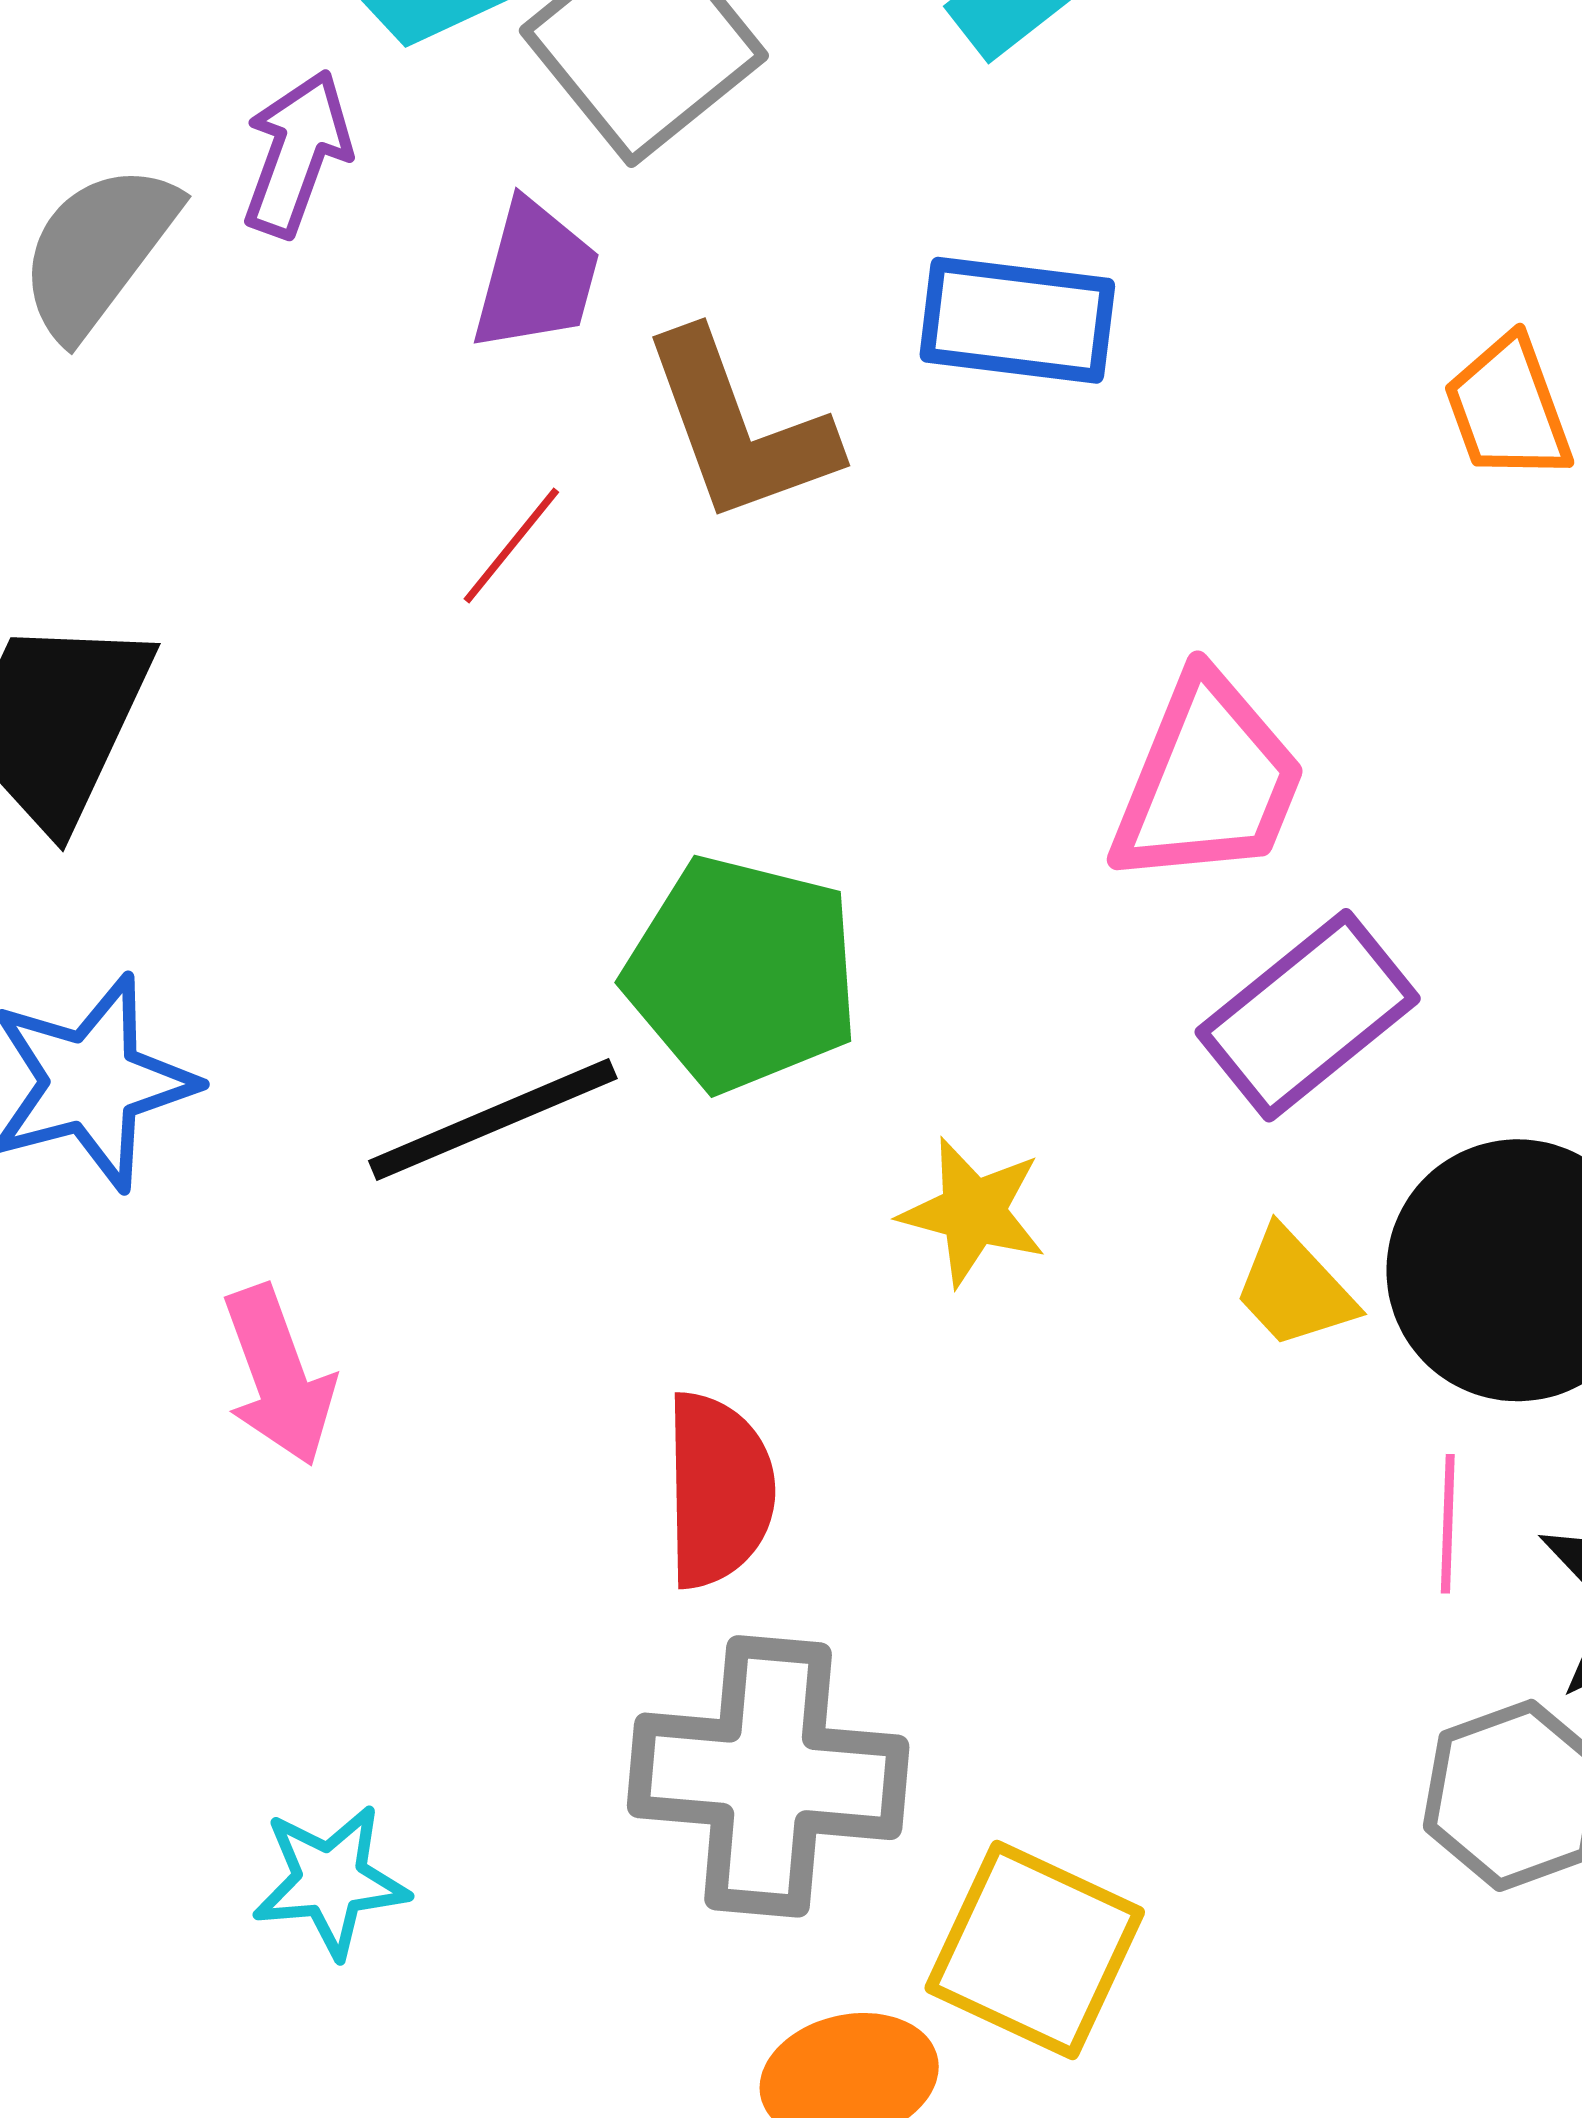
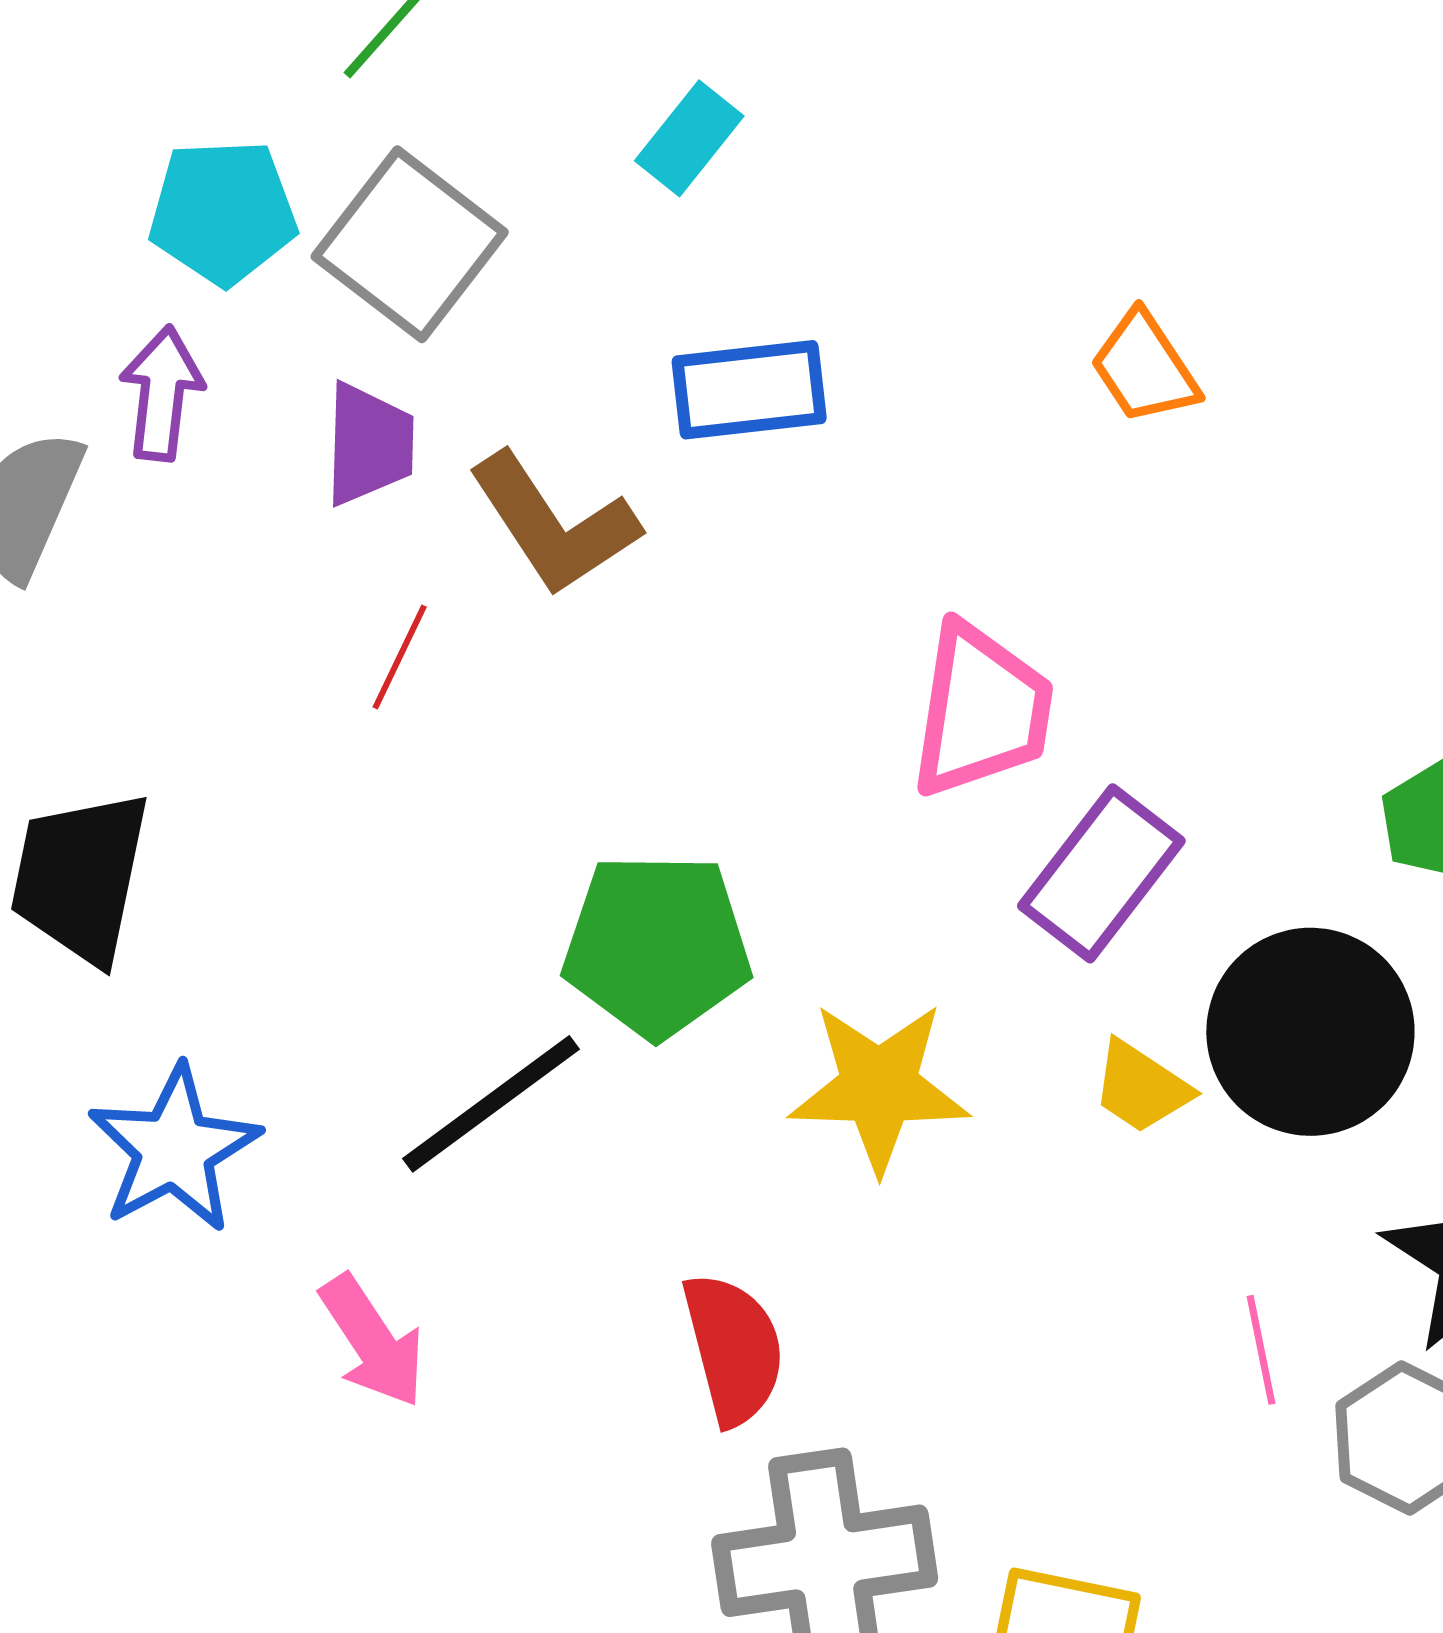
yellow star: (973, 1212) -> (879, 1087), size x1.5
pink line: (1448, 1524) -> (1261, 1350), moved

